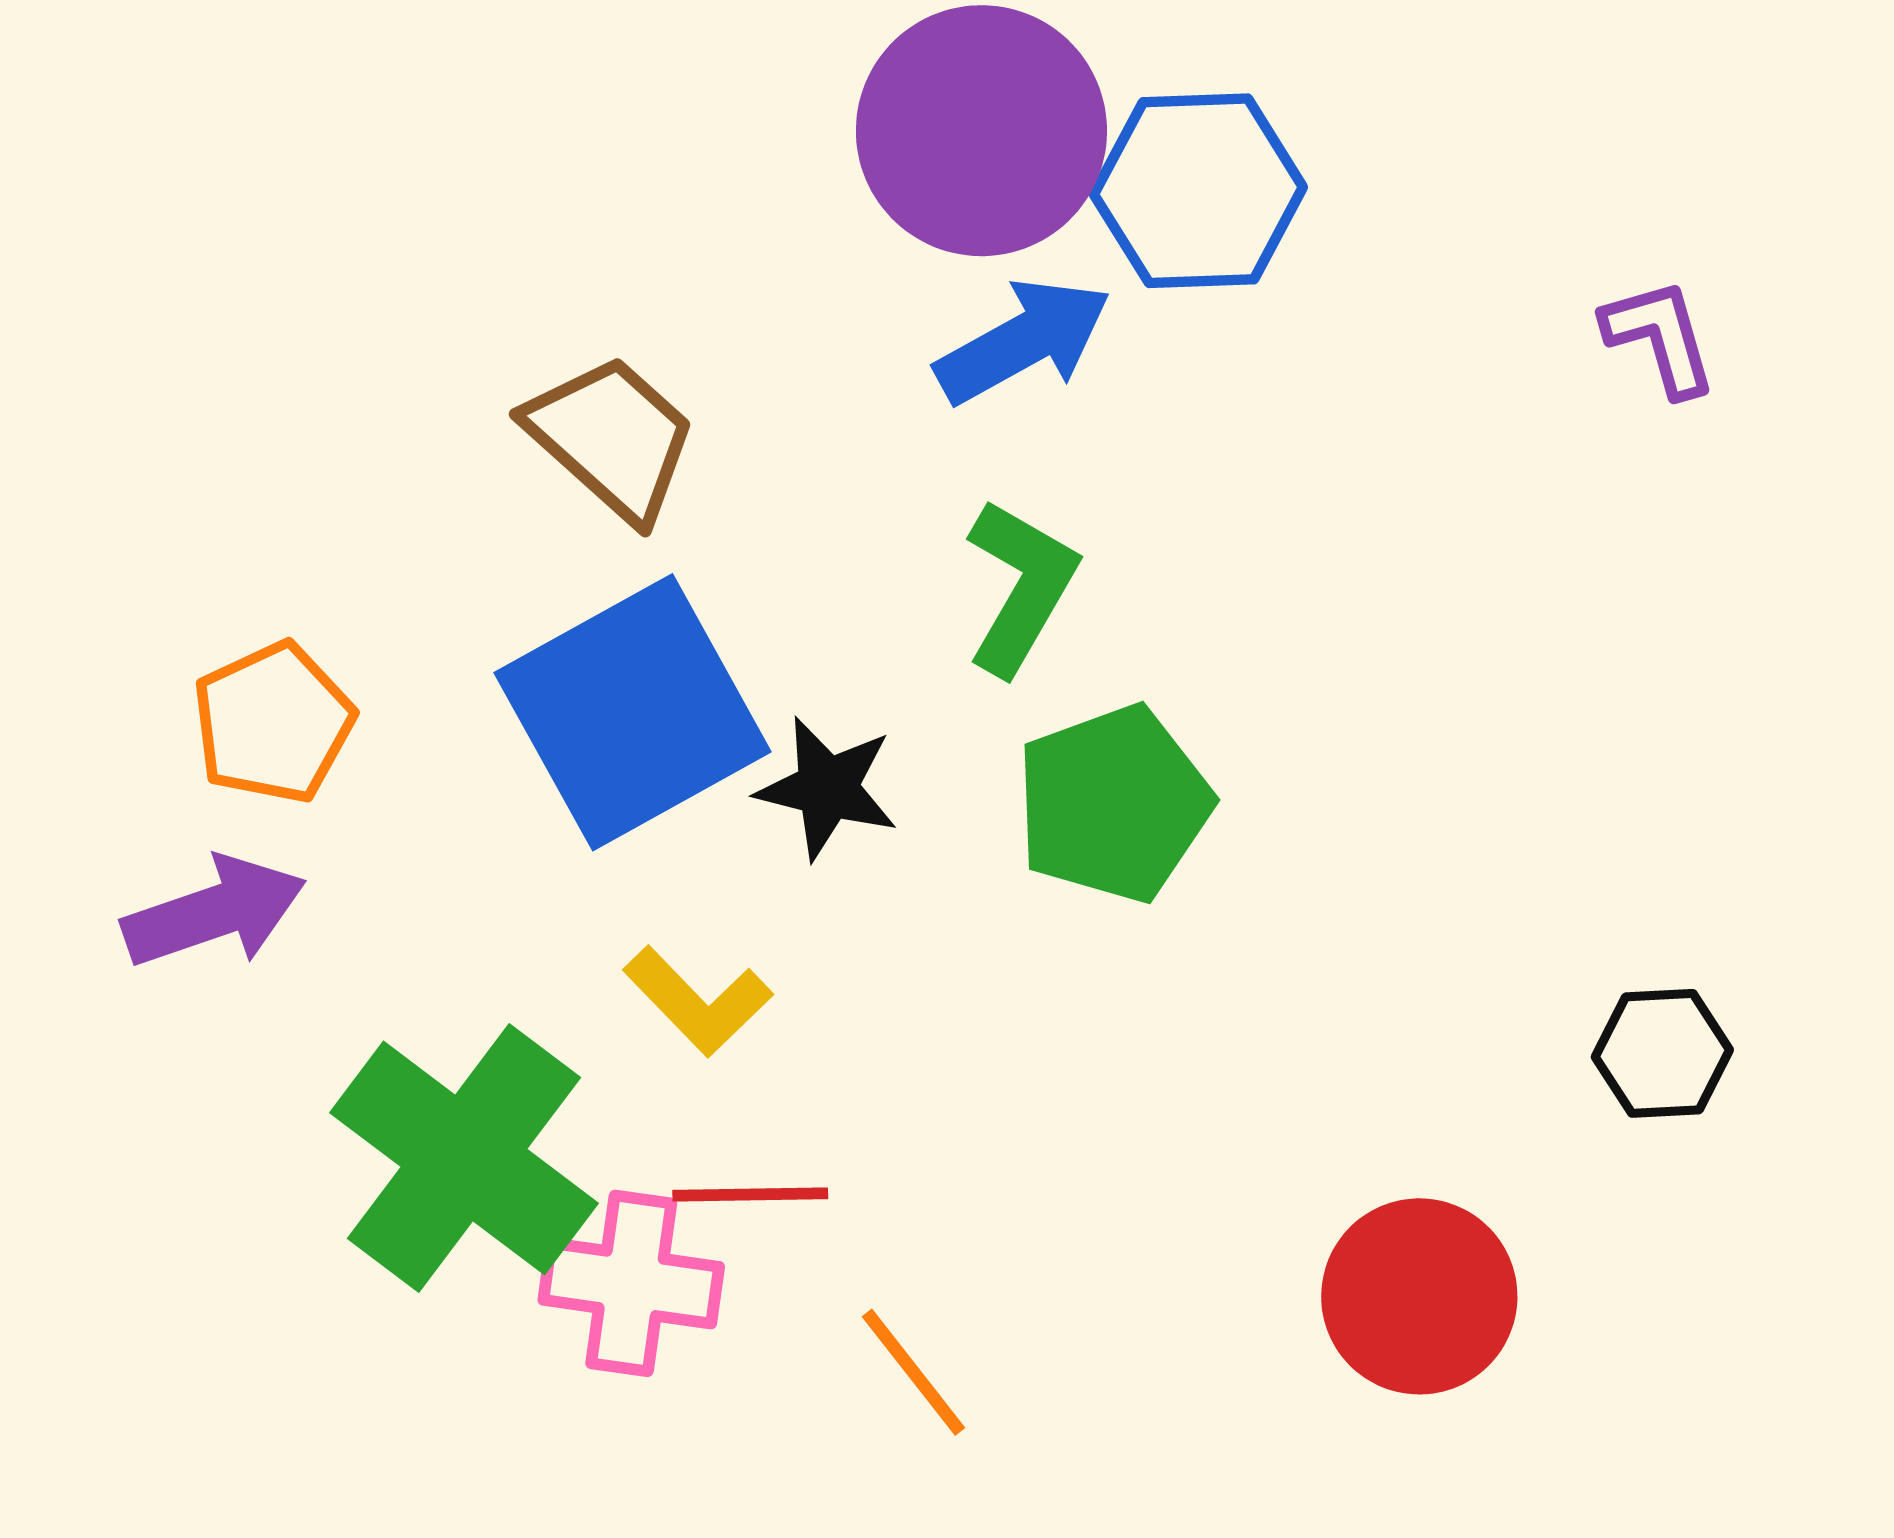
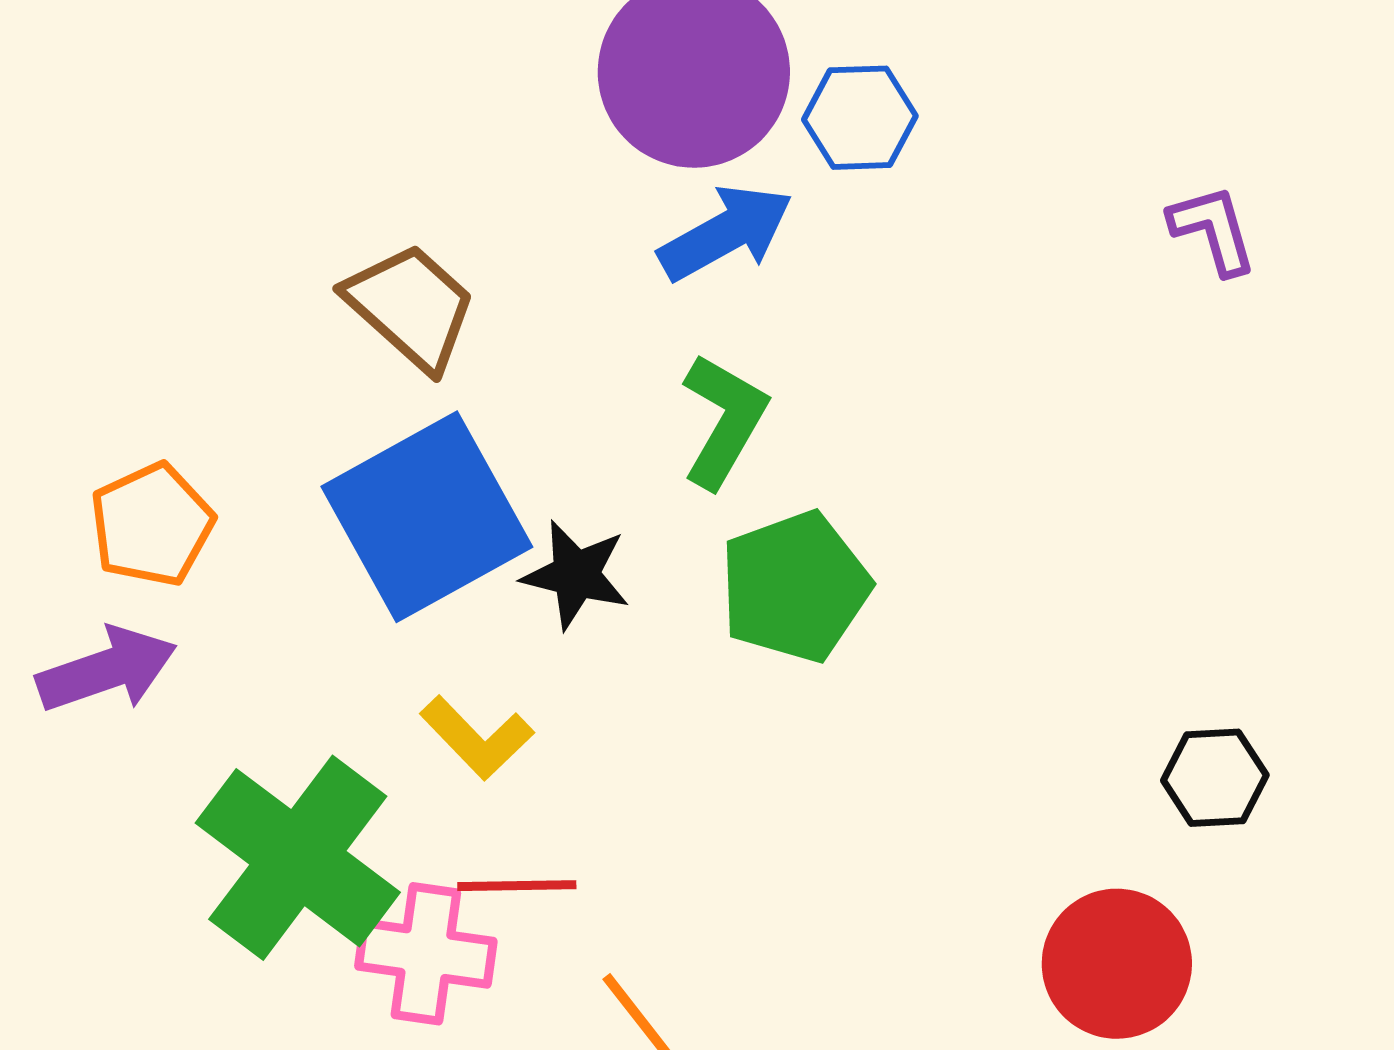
blue hexagon: (1198, 191) -> (860, 118), size x0.7
red circle: (1419, 1296) -> (1117, 964), moved

